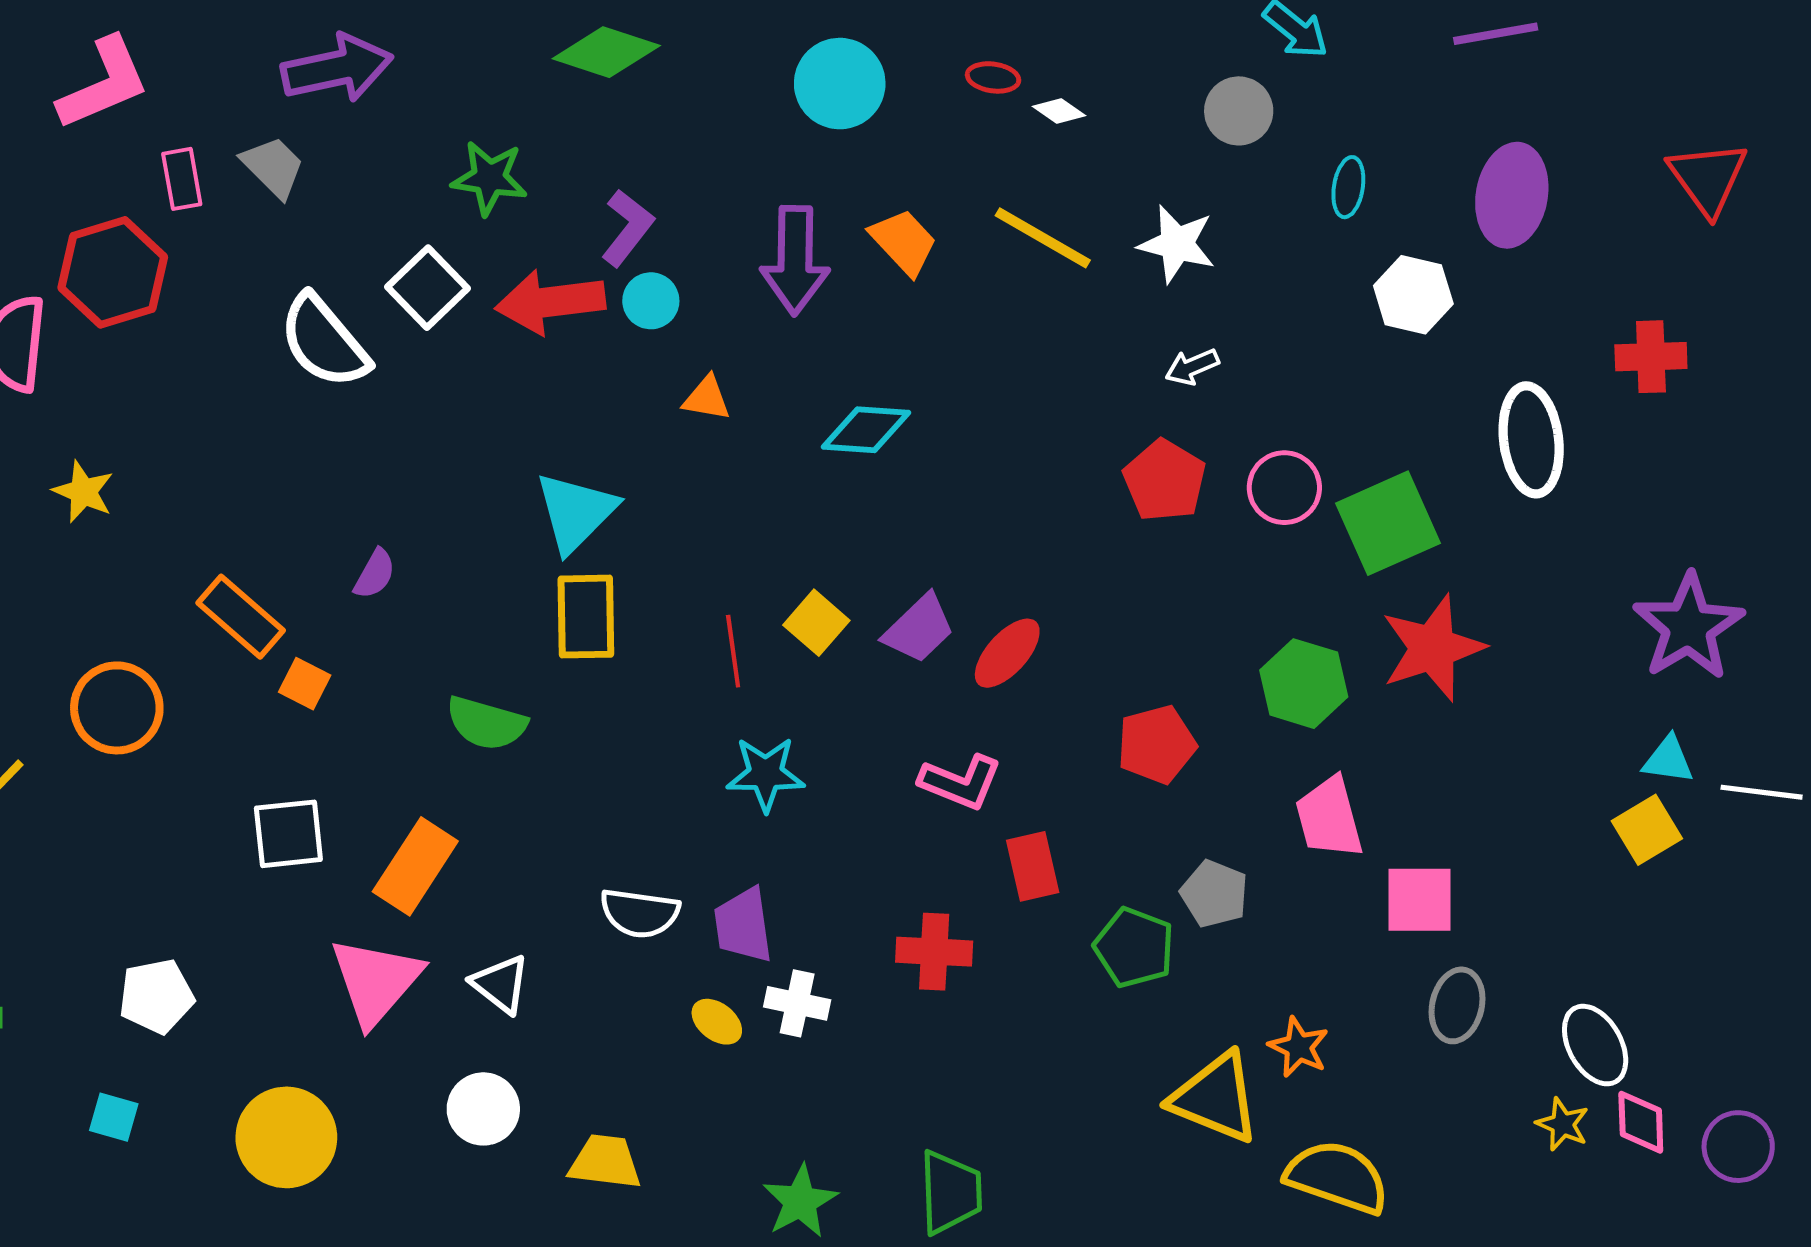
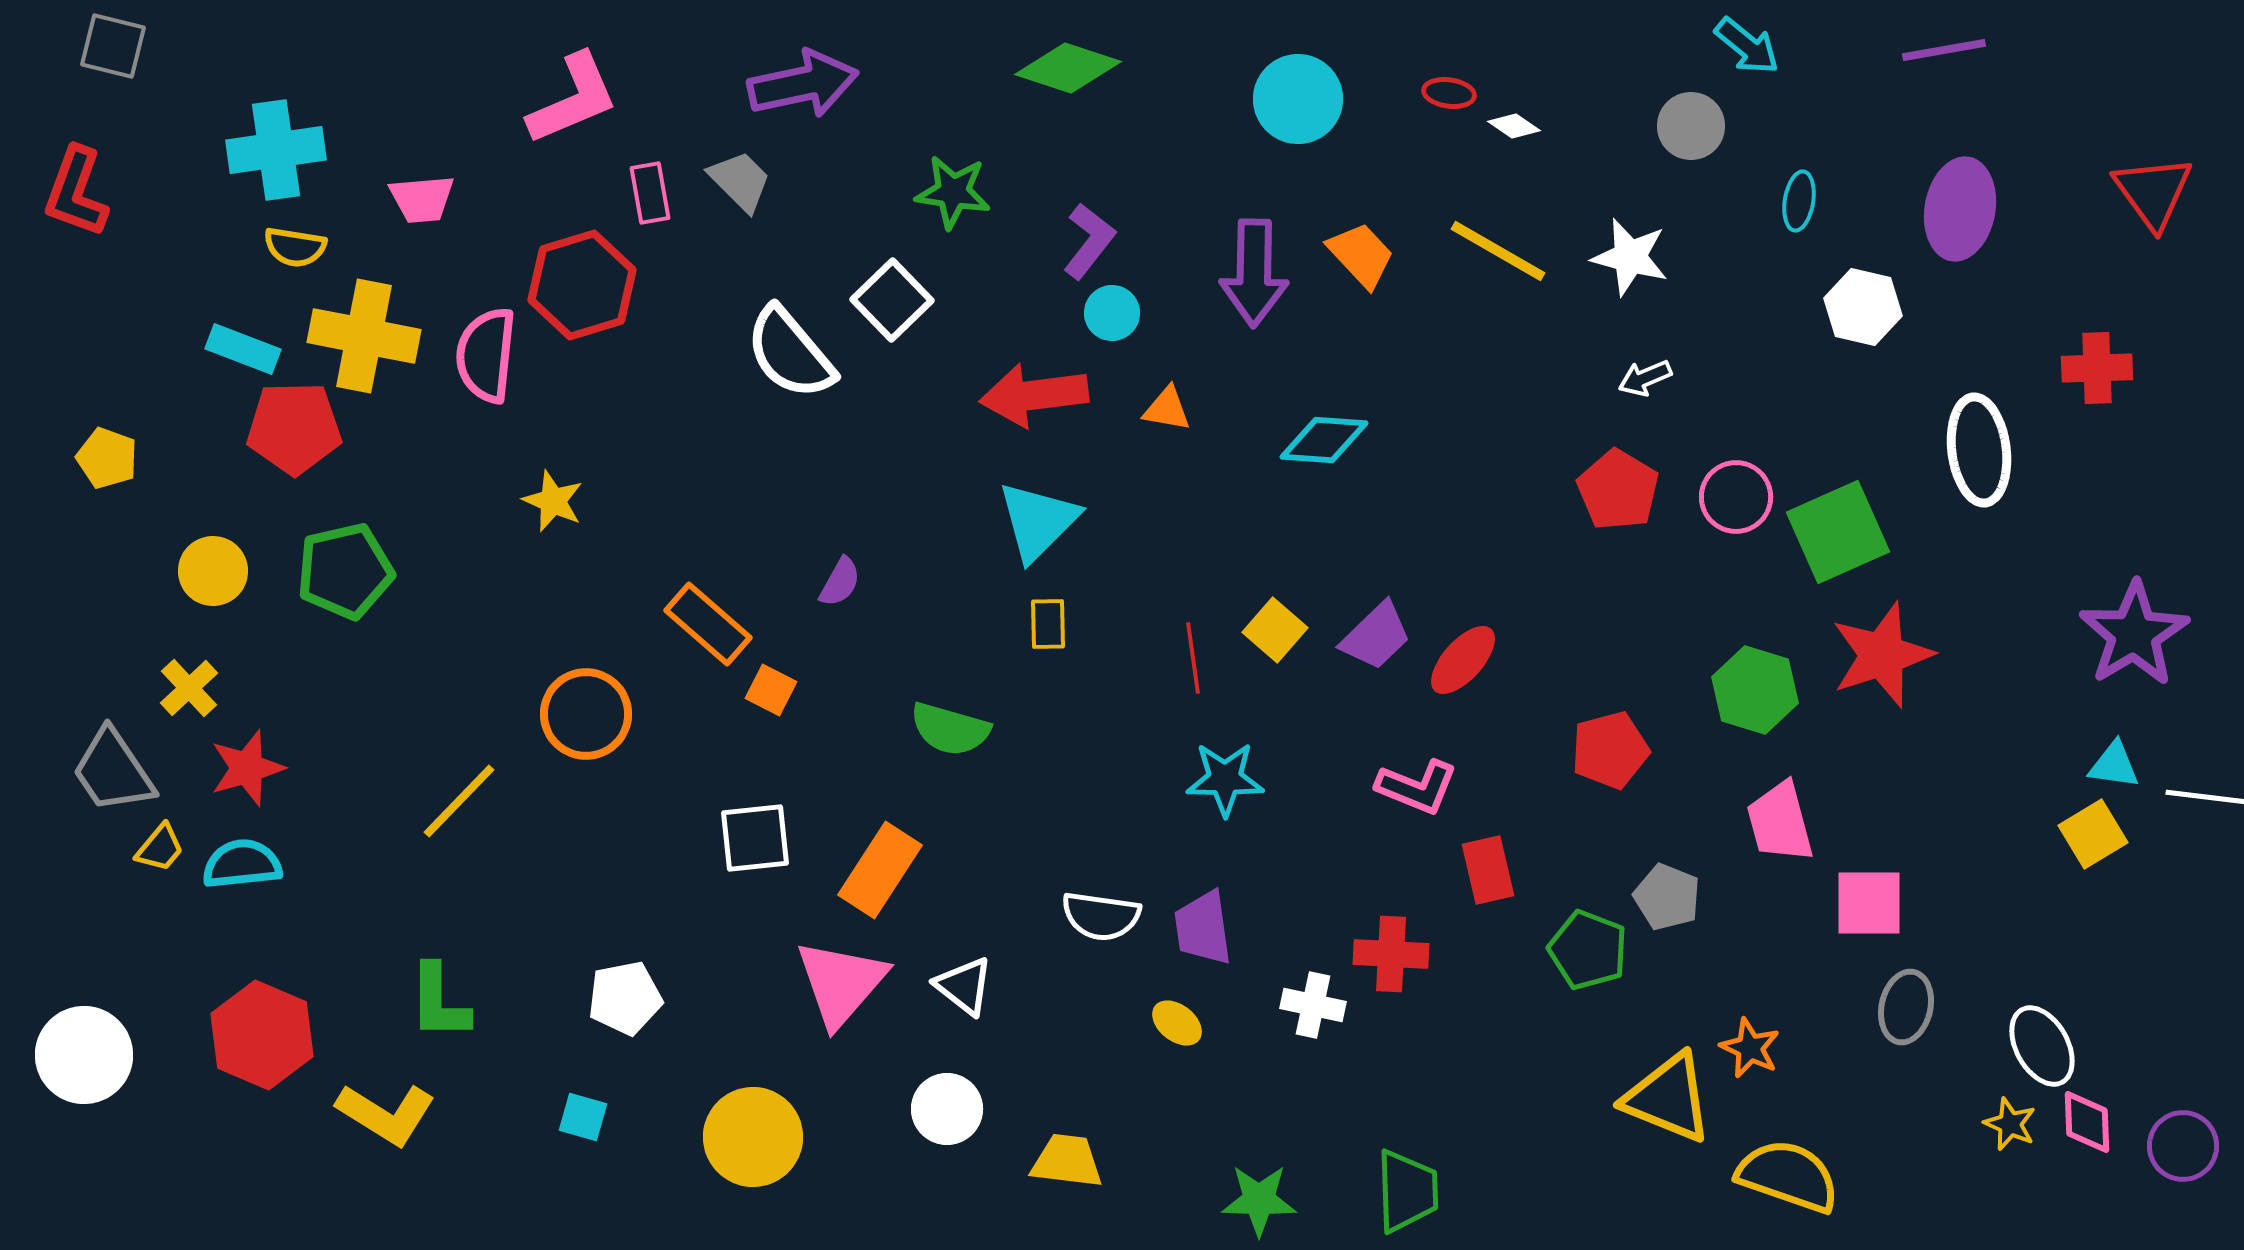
red arrow: (550, 302) -> (1034, 395), moved
yellow rectangle: (586, 617) -> (1048, 624), size x0.6
white cross: (797, 1003) -> (1313, 1005), moved
green star: (800, 1201) -> (1259, 1200), turned 30

